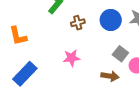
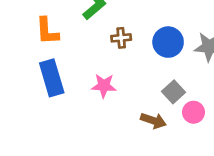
orange L-shape: (18, 36) -> (47, 31), moved
blue rectangle: (25, 74) -> (52, 78), moved, turned -70

